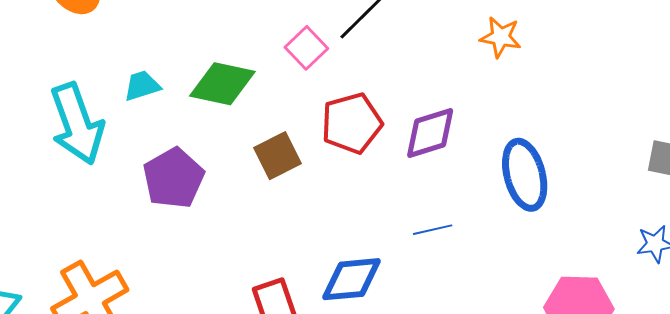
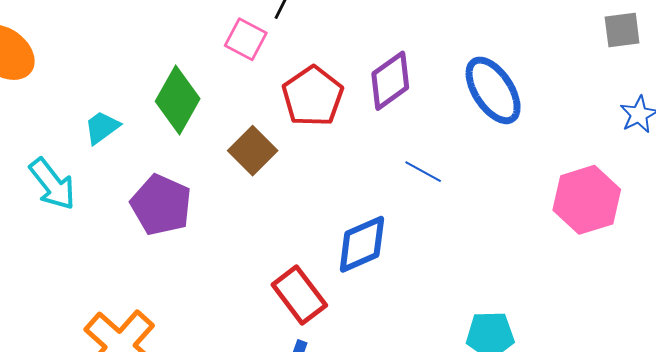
green diamond: (222, 84) -> (178, 100), turned -54
cyan arrow: (77, 124) -> (52, 184), size x0.7
blue line: (433, 230) -> (423, 172), turned 60

